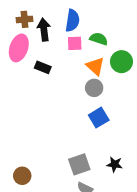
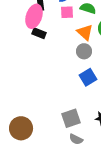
pink ellipse: (19, 48) -> (34, 16), moved
brown circle: (22, 176) -> (21, 128), size x1.5

